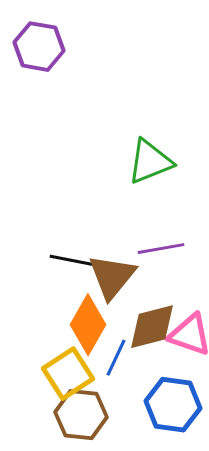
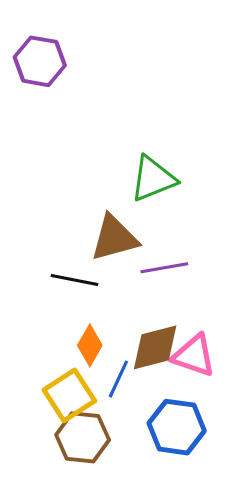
brown triangle: (112, 277) -> (114, 238), moved, turned 36
orange diamond: (88, 325) -> (90, 345), size x0.7

